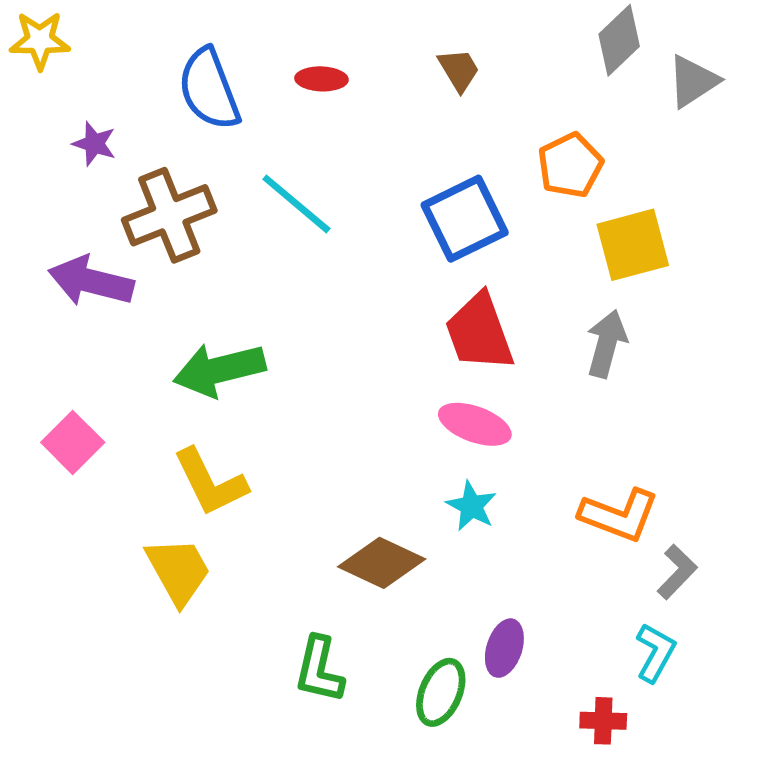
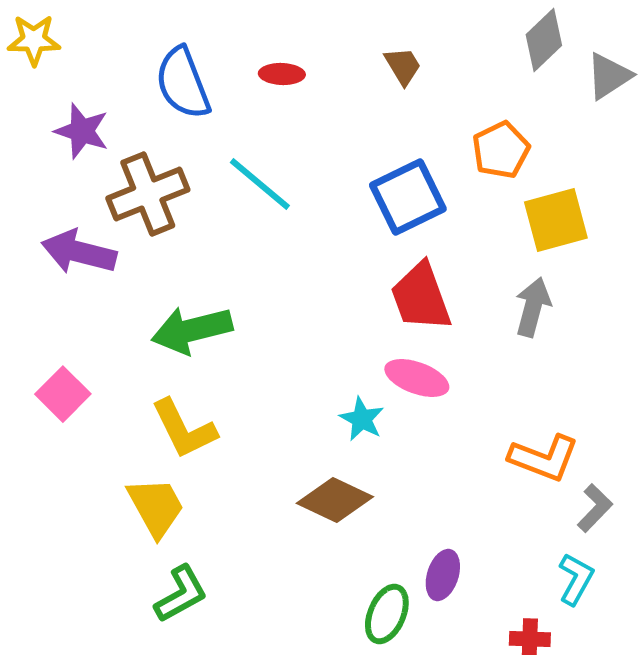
purple star: (94, 144) -> (82, 131), size x1.4
cyan star: (471, 506) -> (362, 419), moved
green L-shape: (319, 670) -> (181, 594), moved, turned -132

